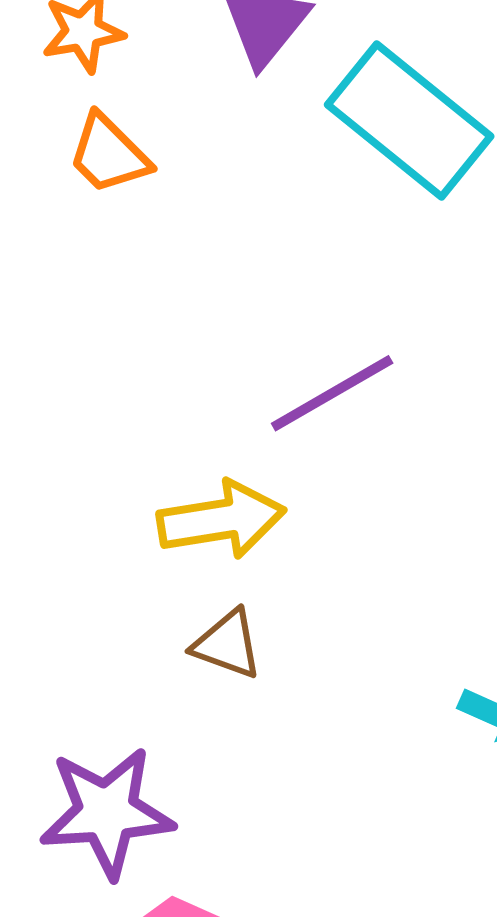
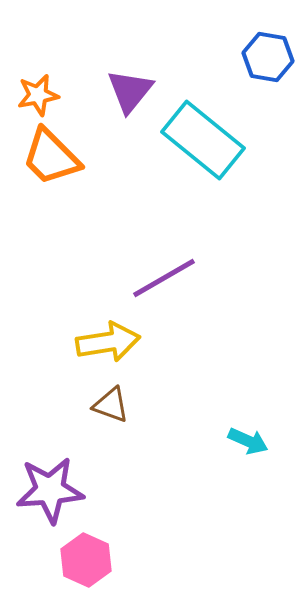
orange trapezoid: (109, 154) -> (51, 157), size x1.4

